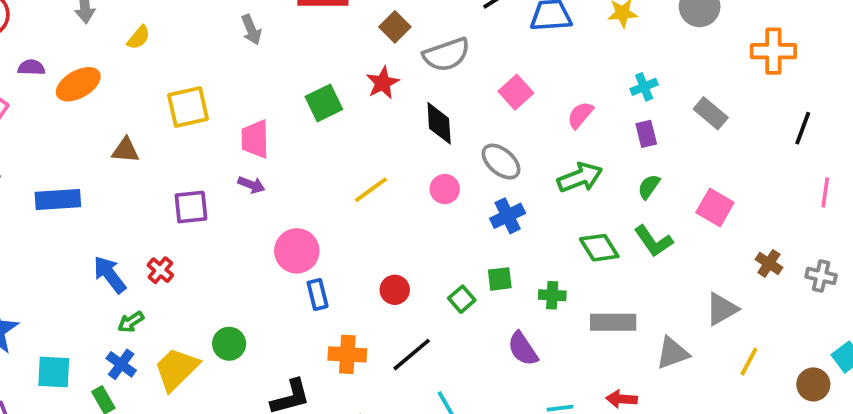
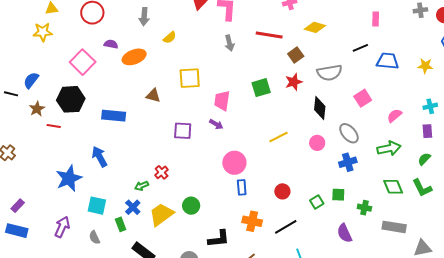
brown square: (395, 27) -> (296, 55), moved
red cross: (160, 270) -> (162, 172), moved
blue arrow: (110, 275) -> (100, 157), moved

